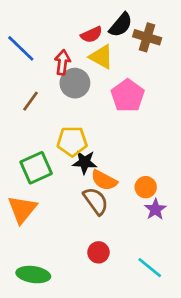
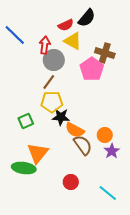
brown cross: (147, 37) -> (105, 53), moved
brown line: (31, 101) -> (49, 82), moved
green square: (36, 168) -> (26, 121), size x0.7
brown semicircle: (96, 201) -> (83, 145), moved
orange triangle: (22, 209) -> (38, 153), moved
green ellipse: (33, 275) -> (24, 168), moved

